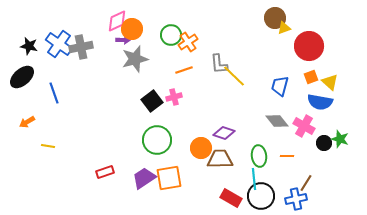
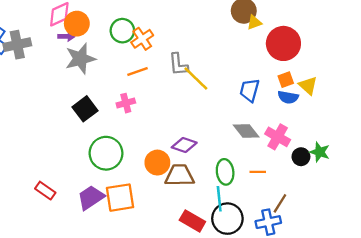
black square: (152, 101) -> (85, 109), moved
blue semicircle: (320, 102) -> (288, 97), moved, size x0.7
red rectangle: (105, 172) -> (45, 191), turned 54

